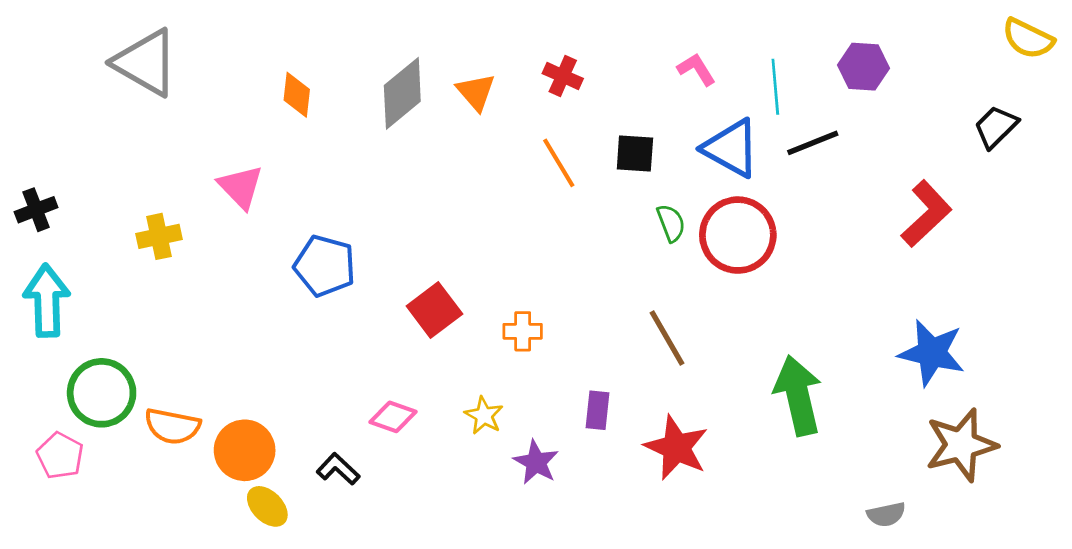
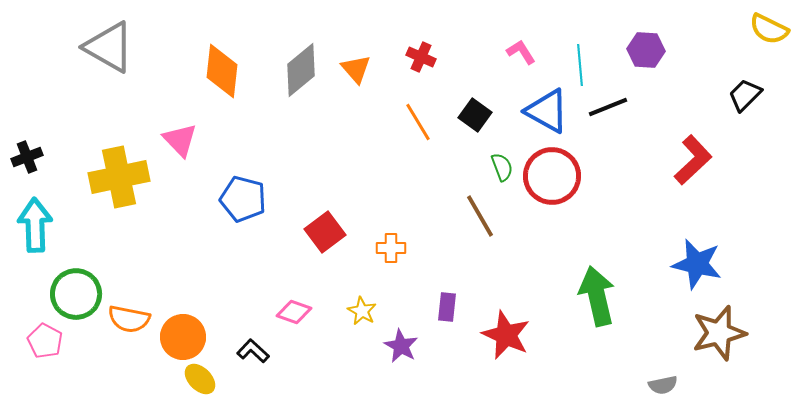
orange diamond: (297, 95) -> (222, 71), size x1.6
black square: (635, 154) -> (475, 115), turned 32
yellow cross: (159, 236) -> (119, 177), size x1.8
brown line: (667, 338) -> (480, 216), moved

